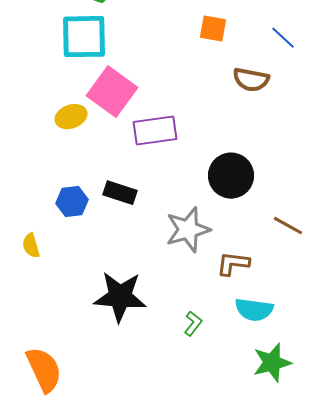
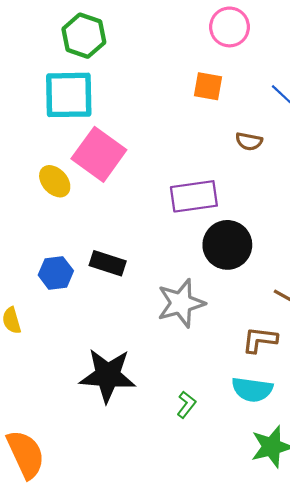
brown semicircle: (251, 80) -> (249, 141), size x0.7
yellow ellipse: (71, 117) -> (55, 181), turned 68
purple rectangle: (155, 131) -> (194, 196), moved
brown L-shape: (233, 264) -> (260, 340), moved

